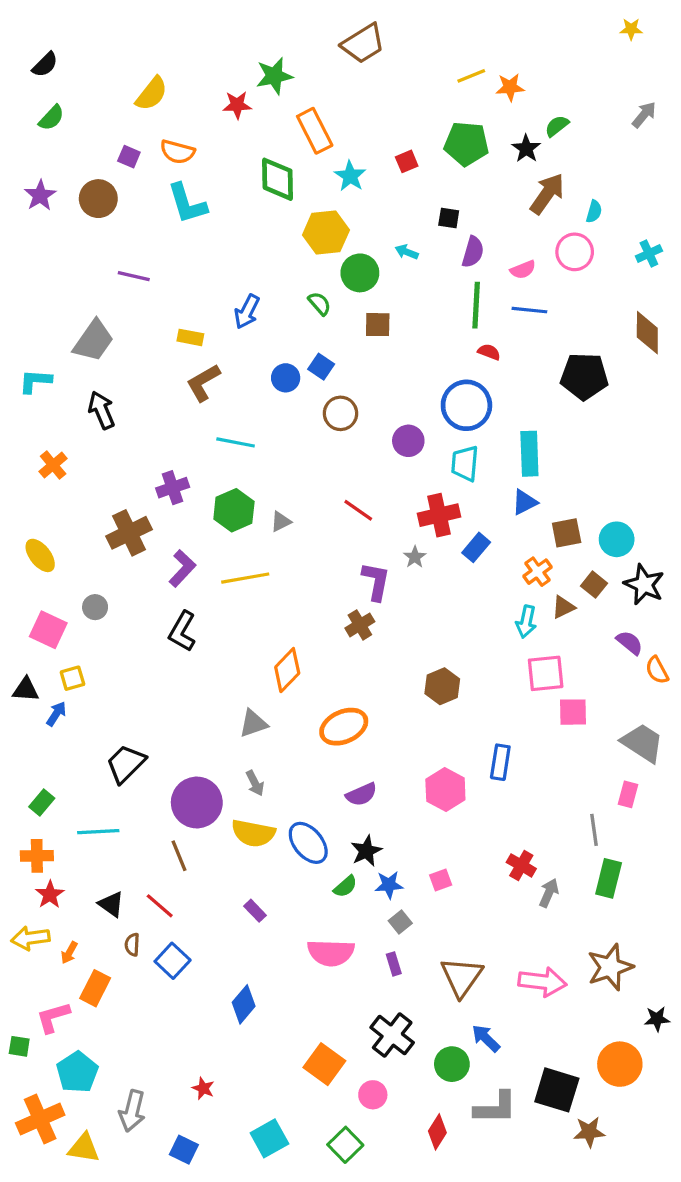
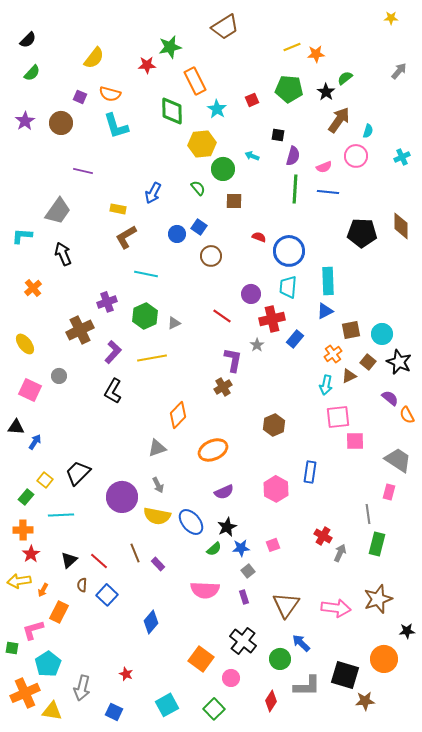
brown diamond: (647, 333) -> (401, 226), moved
red semicircle: (489, 352) -> (259, 237), moved
purple circle: (408, 441) -> (251, 294), moved
yellow square: (72, 678) -> (45, 480), moved, turned -35
brown line: (179, 856) -> (135, 553), moved
black triangle: (111, 904) -> (69, 560), turned 42

